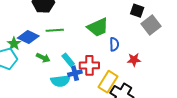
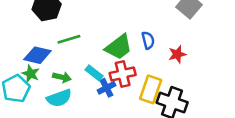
green trapezoid: (98, 27) -> (119, 47), moved
green star: (14, 44) -> (31, 74), moved
cyan semicircle: (60, 81) -> (59, 98), moved

